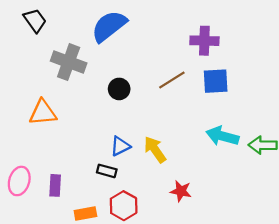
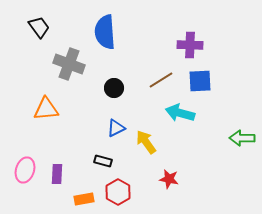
blue semicircle: (109, 26) -> (105, 32), turned -56
cyan arrow: (222, 136) -> (180, 113), moved
blue triangle: (120, 146) -> (116, 128), moved

